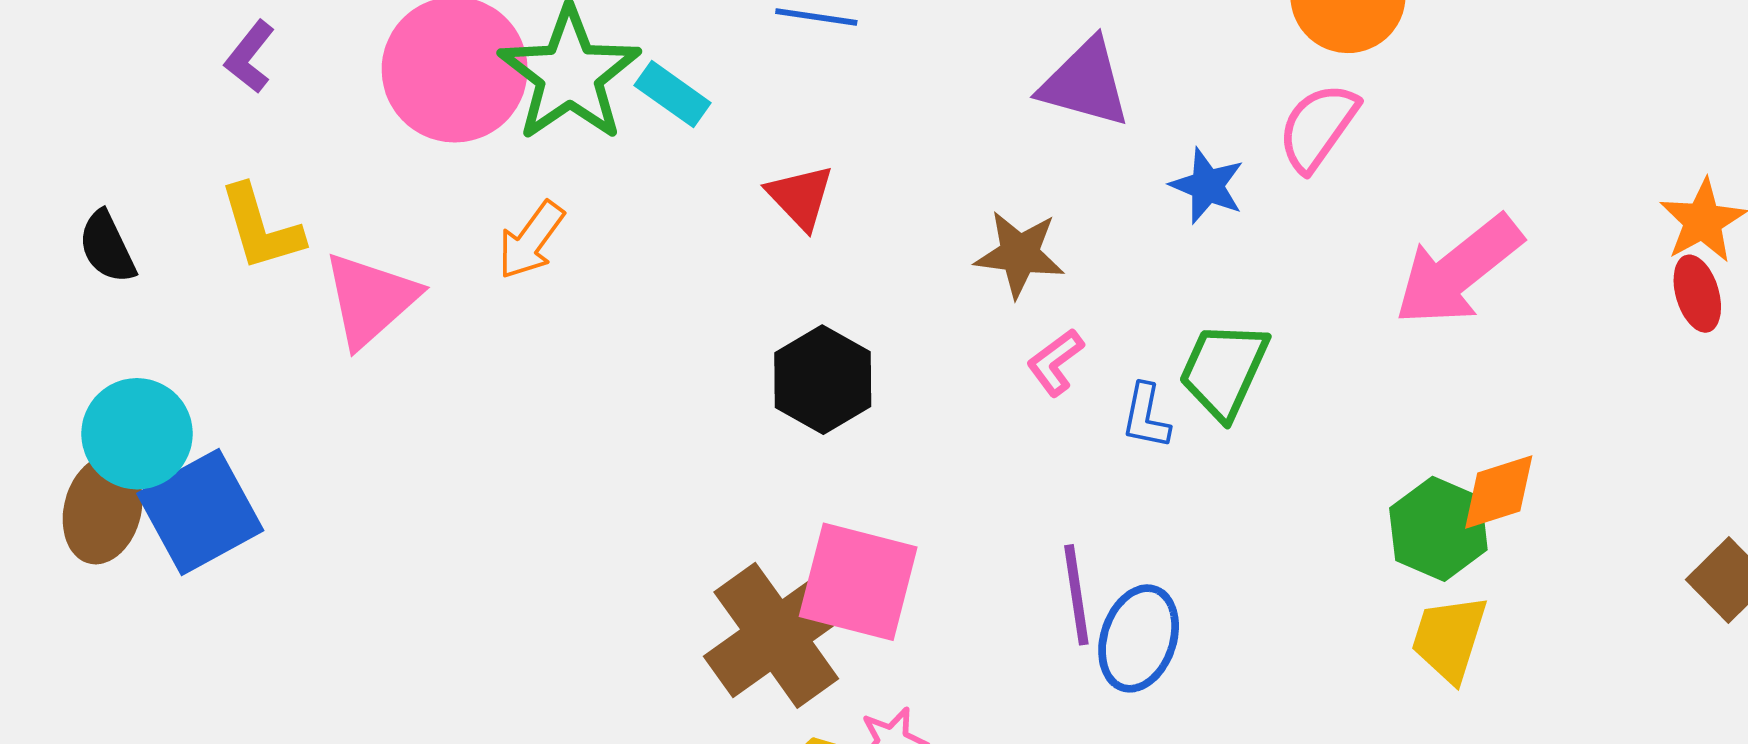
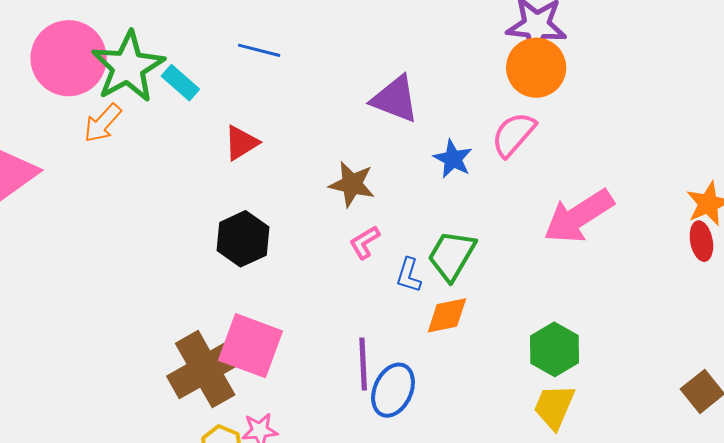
red triangle: (800, 197) -> (241, 143), turned 36
orange arrow: (531, 240) -> (103, 123), moved
orange diamond: (1499, 492) -> (447, 315), moved

